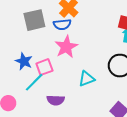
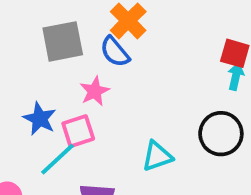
blue semicircle: (62, 24) -> (115, 52), turned 54
pink star: (66, 47) -> (95, 91), moved, size x0.7

